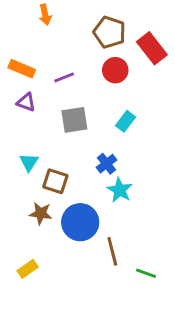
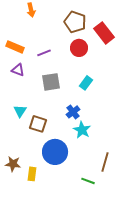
brown star: (41, 213) -> (13, 164), moved
brown line: (112, 251) -> (105, 162), moved, turned 30
yellow rectangle: (28, 269) -> (32, 174), moved, turned -48
green line: (146, 273) -> (88, 181), moved

